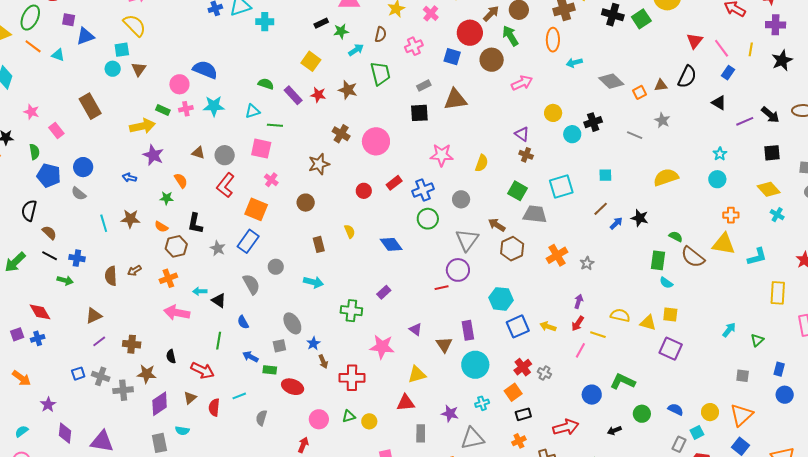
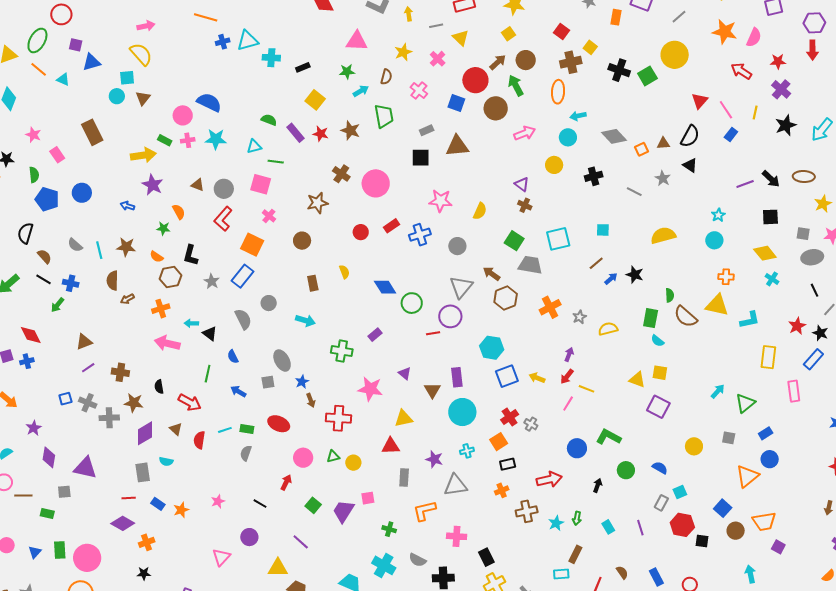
black rectangle: (321, 23) -> (303, 67), moved
purple cross: (776, 25) -> (781, 89), turned 36
pink cross: (414, 46) -> (419, 91), turned -30
black triangle: (719, 103) -> (690, 165), moved
cyan circle: (572, 134) -> (568, 137), moved
gray semicircle: (79, 194) -> (75, 245), moved
green circle: (428, 219) -> (412, 303), moved
green semicircle: (676, 237) -> (670, 295), turned 56
brown semicircle: (111, 276) -> (113, 281), moved
green arrow: (65, 280) -> (58, 305), turned 112
yellow semicircle: (620, 315) -> (608, 329), moved, turned -30
green triangle: (757, 340) -> (745, 403), size x1.5
blue rectangle: (779, 369) -> (766, 433), turned 40
green rectangle: (270, 370) -> (247, 429), moved
brown triangle: (190, 398) -> (176, 429), turned -40
yellow circle: (710, 412) -> (694, 446), moved
orange triangle: (741, 415) -> (747, 476), moved
black arrow: (614, 430) -> (598, 485), turned 128

